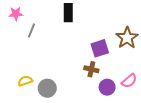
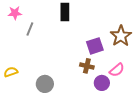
yellow semicircle: (25, 81) -> (11, 72), moved
pink semicircle: (129, 81) -> (117, 70), moved

